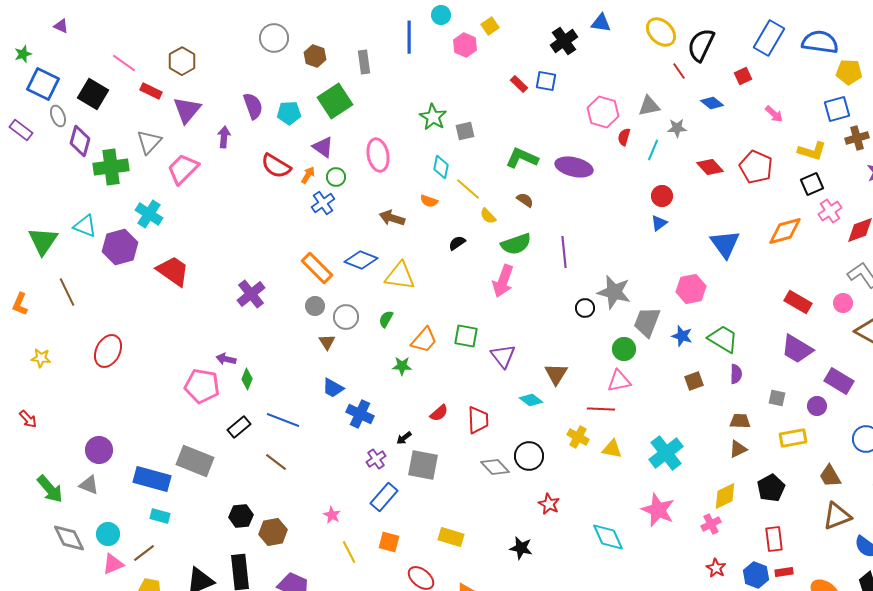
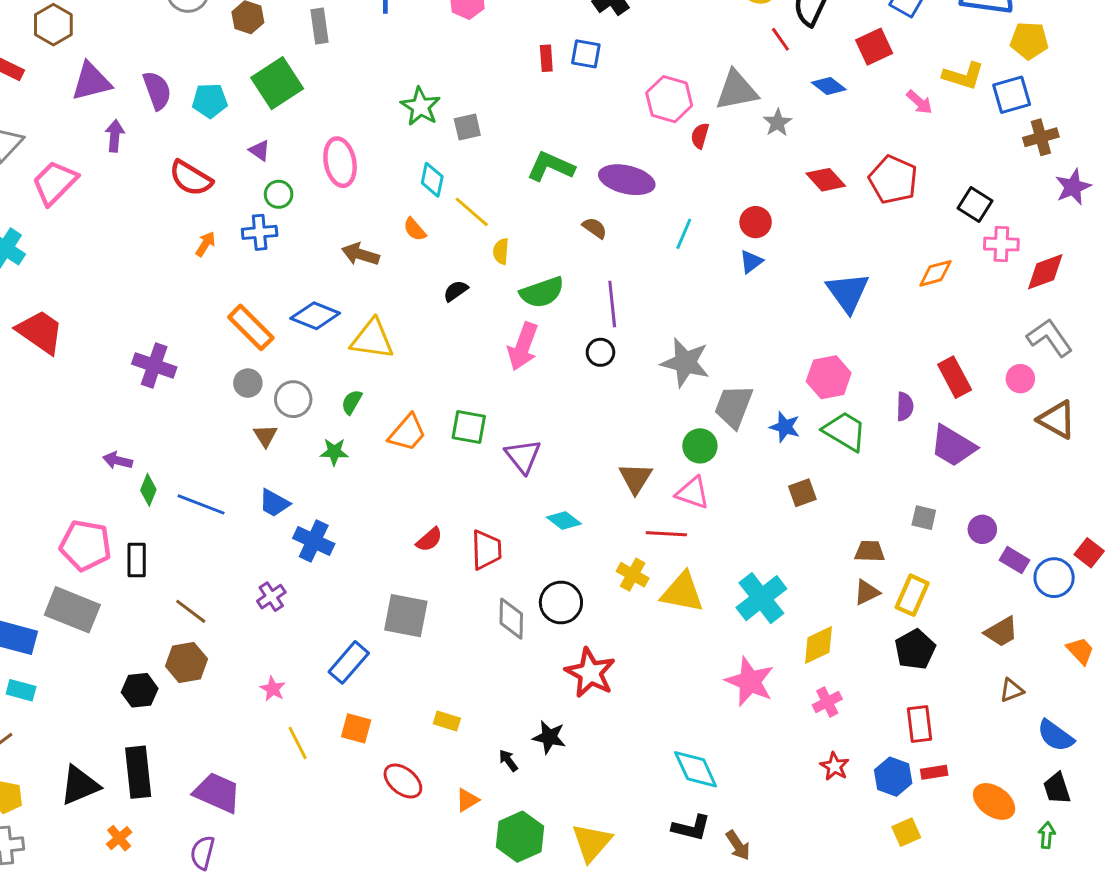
red square: (743, 76) -> (874, 47), size x1.4
red rectangle: (519, 84) -> (546, 58), turned 42
gray triangle: (649, 106) -> (737, 90), size x1.4
purple triangle: (187, 110) -> (91, 82), moved, turned 36
gray star: (677, 128) -> (777, 123), turned -30
purple triangle: (323, 147) -> (260, 150), size x0.7
cyan line: (653, 150) -> (684, 234), moved
yellow L-shape: (812, 151) -> (963, 76), moved
orange arrow: (308, 175) -> (205, 244), moved
black square: (812, 184) -> (975, 205), turned -35
brown semicircle: (525, 200) -> (595, 228), moved
orange semicircle: (429, 201) -> (415, 229), turned 30
blue cross: (323, 203) -> (260, 232), turned 30
pink cross: (830, 211) -> (1001, 244), turned 35
yellow semicircle: (488, 216) -> (501, 251), turned 48
orange diamond: (785, 231) -> (936, 273), size x0.7
pink hexagon: (691, 289) -> (829, 377), moved
purple cross: (251, 294) -> (154, 365), turned -32
red rectangle: (798, 302) -> (955, 377), turned 32
black circle: (585, 308) -> (600, 352), moved
green star: (402, 366) -> (334, 452), moved
brown triangle: (556, 374) -> (636, 478), moved
purple semicircle: (736, 374) -> (905, 406), moved
pink triangle: (619, 381) -> (693, 493), turned 30
purple rectangle: (839, 381) -> (1015, 560), moved, size x0.7
pink pentagon: (202, 386) -> (85, 545), moved
blue line: (283, 420) -> (201, 504), moved
black rectangle: (239, 427) -> (137, 560), turned -50
black arrow: (404, 438) -> (508, 761), moved, turned 91
yellow rectangle: (793, 438) -> (912, 595), moved, turned -56
yellow triangle: (612, 449) -> (682, 592), size x1.5
purple cross: (376, 459) -> (271, 597), moved
gray diamond: (495, 467) -> (511, 619), turned 44
brown trapezoid: (830, 476) -> (1001, 632), turned -90
yellow diamond: (725, 496) -> (818, 645), moved
red star: (549, 504) -> (590, 673), size x1.6
brown triangle: (837, 516) -> (1012, 690), size x0.6
brown hexagon: (273, 532) -> (186, 662), moved
yellow rectangle: (451, 537) -> (447, 721), size x0.7
cyan diamond: (608, 537) -> (696, 769), moved

